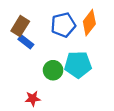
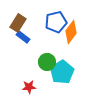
orange diamond: (89, 23) -> (71, 32), moved
cyan pentagon: (78, 65) -> (62, 72), moved, turned -30

